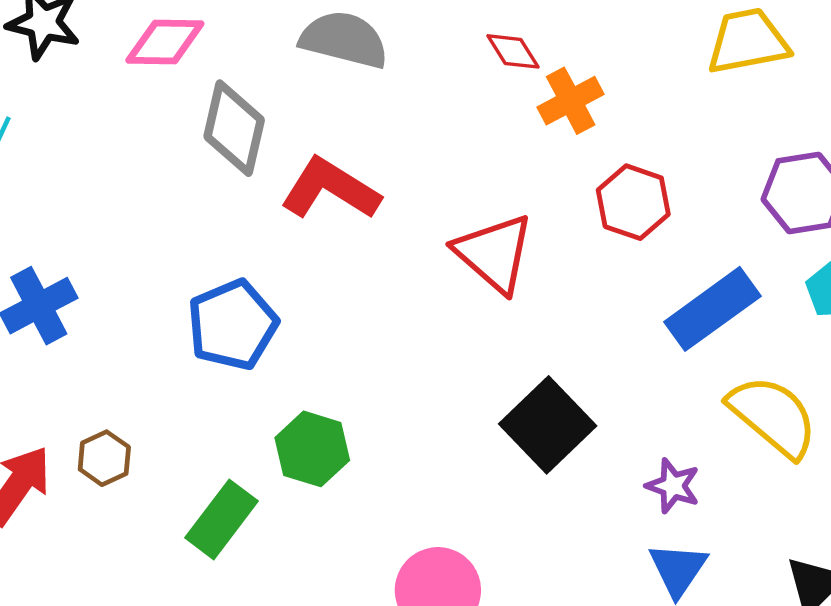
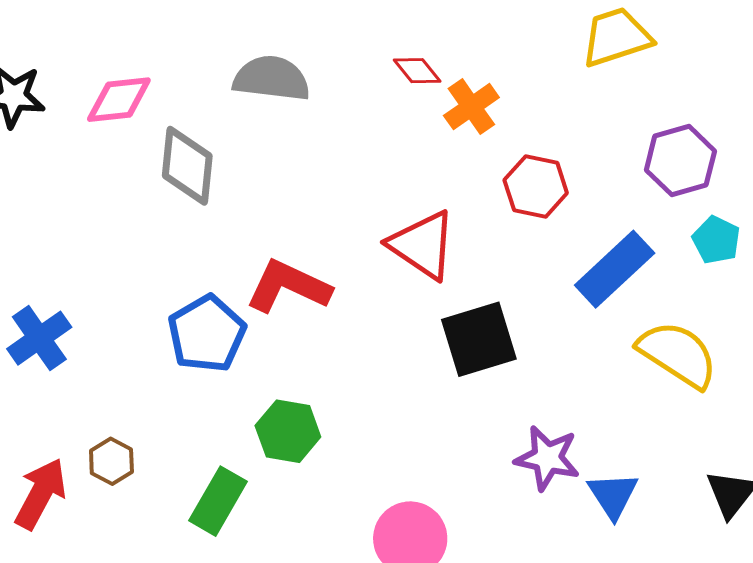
red L-shape: (330, 189) -> (288, 286), moved
black square: (548, 425) -> (479, 339), moved, turned 34
purple star: (673, 486) -> (547, 458), moved, size x1.4

